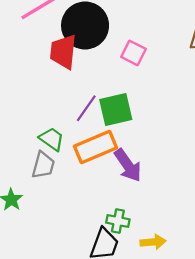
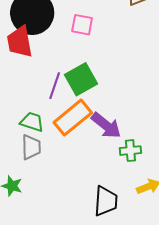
green cross: (118, 221) -> (130, 151), moved

